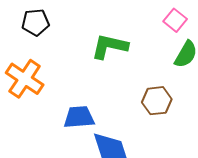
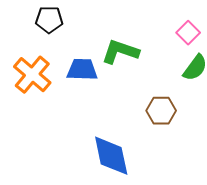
blue trapezoid: (79, 117) -> (82, 70), moved

